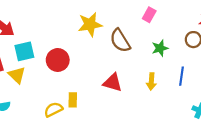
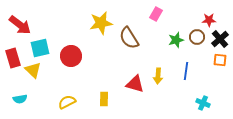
green star: (160, 48) -> (176, 40), moved
red triangle: (113, 83) -> (135, 84), moved
yellow rectangle: (73, 100) -> (104, 99), moved

